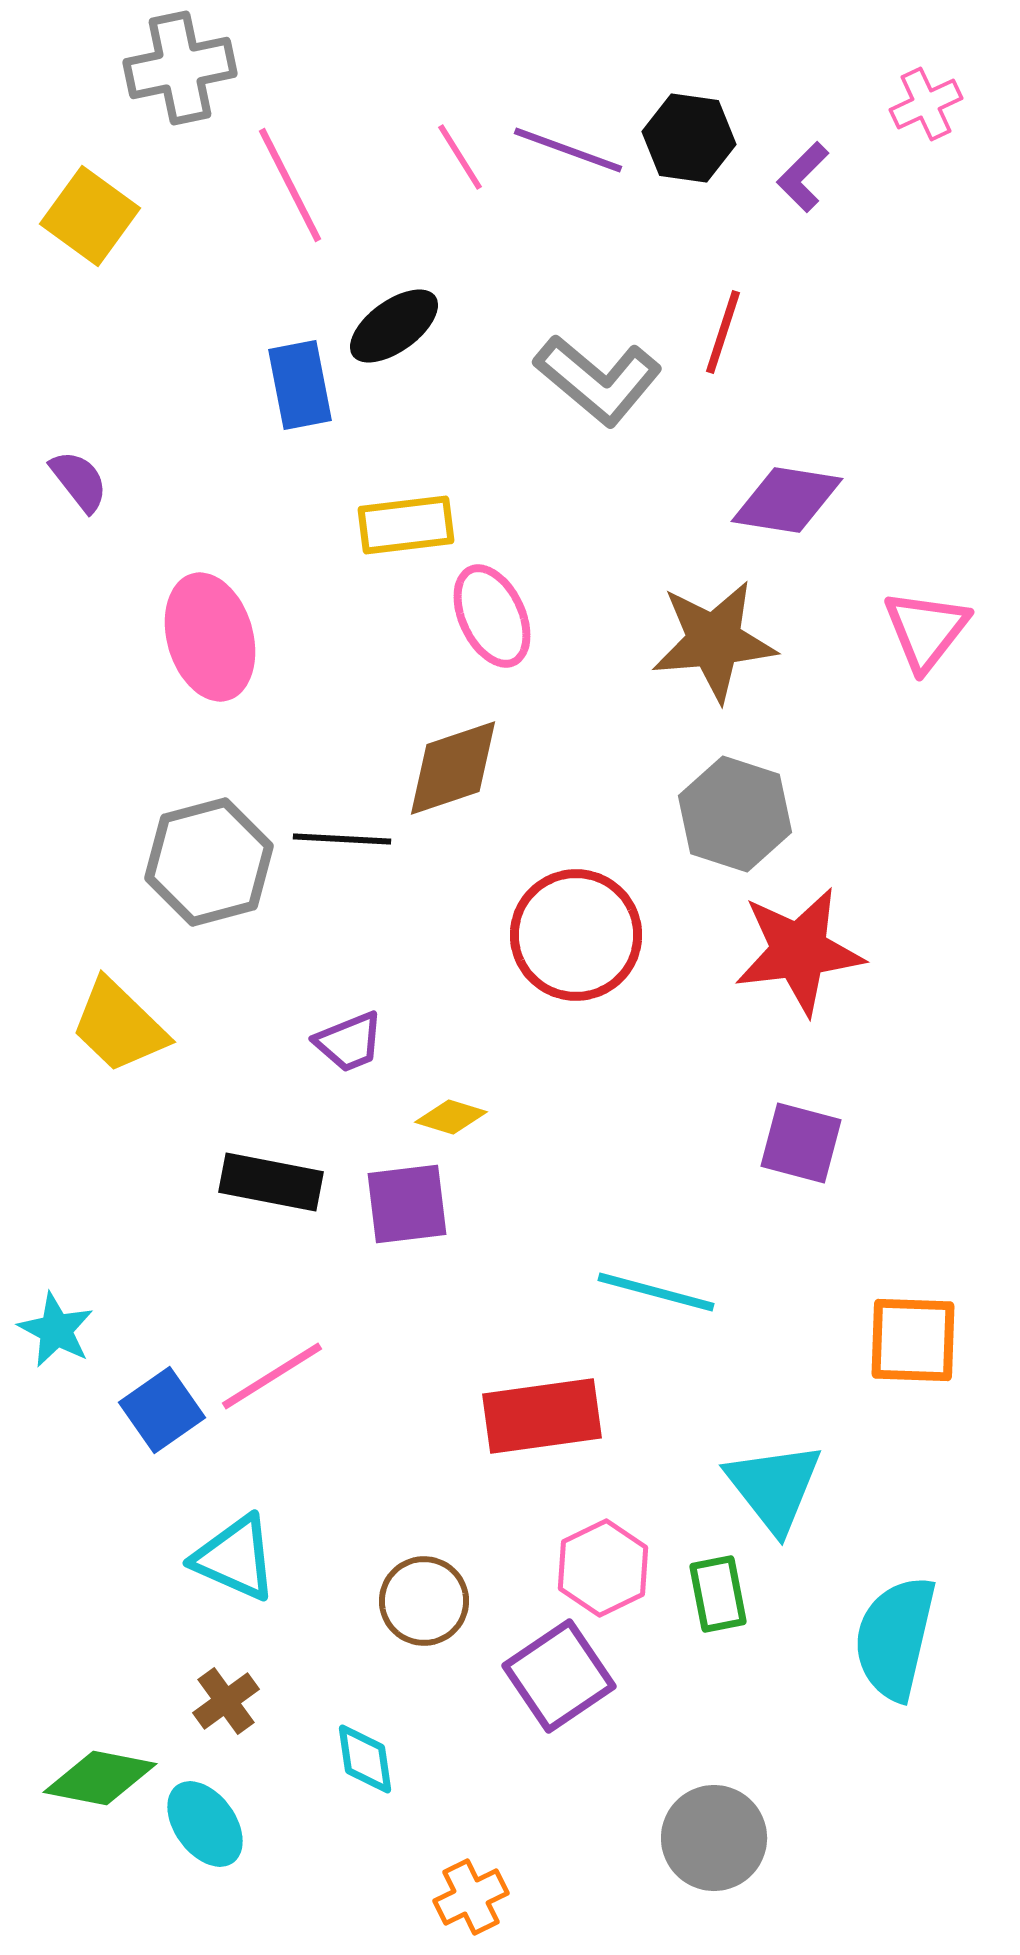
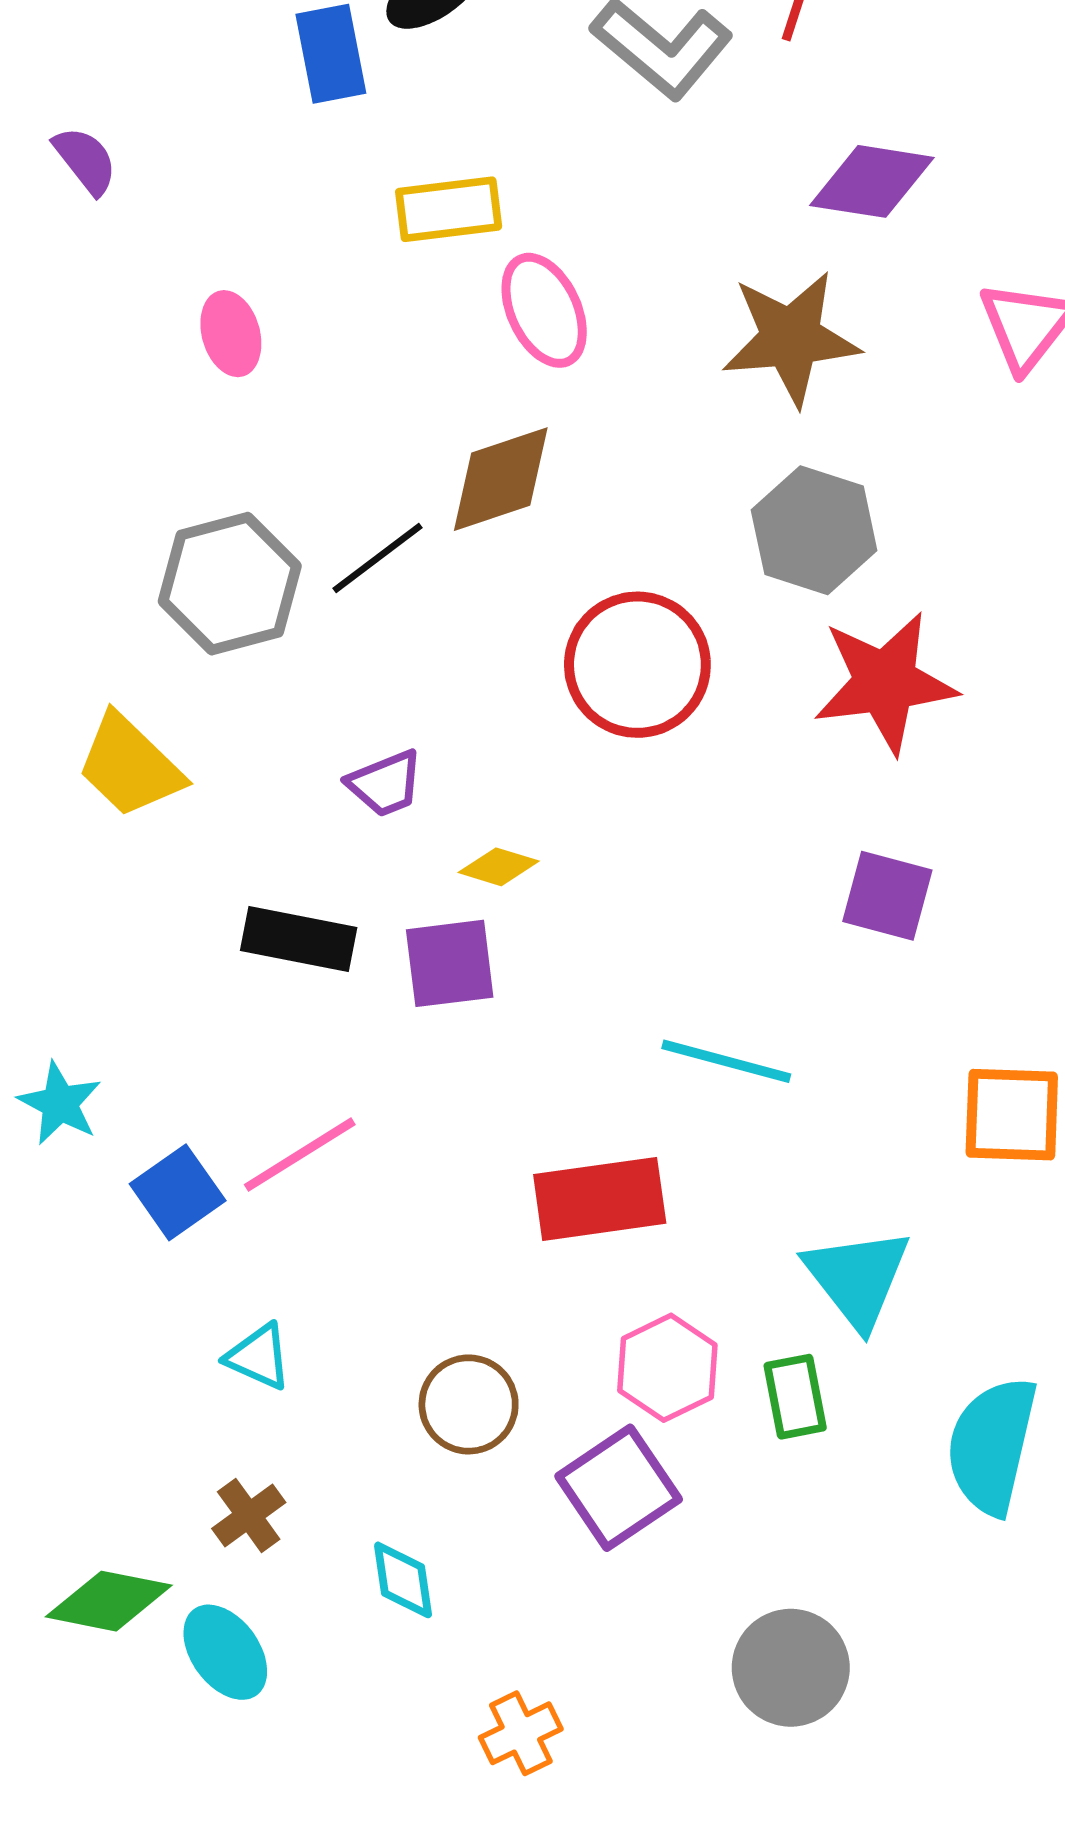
pink ellipse: (210, 637) -> (231, 334), size x0.6
black line: (342, 839) -> (377, 558), turned -40
cyan triangle: (235, 1558) -> (259, 1357), size x0.7

